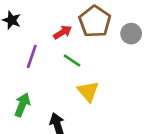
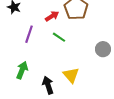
gray circle: (131, 34) -> (103, 49), moved
yellow triangle: (88, 91) -> (71, 75), moved

